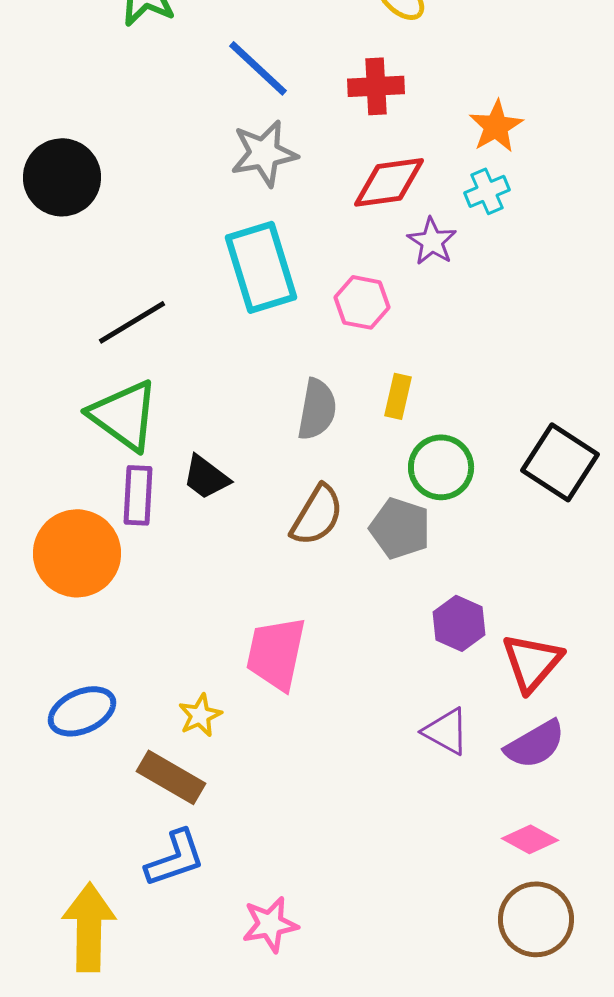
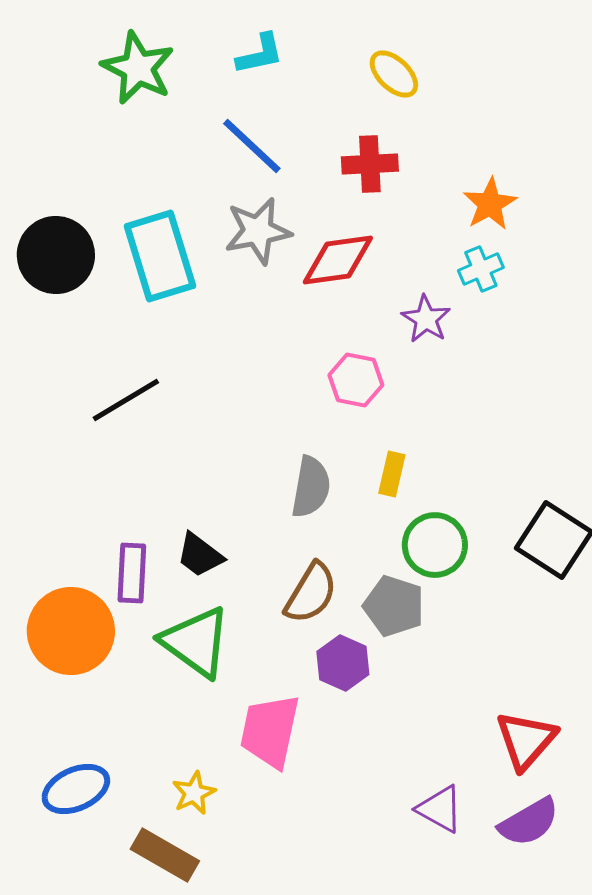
red diamond: (389, 182) -> (338, 260), moved
cyan rectangle: (261, 267) -> (160, 256), moved
green triangle: (124, 415) -> (196, 642), moved
purple hexagon: (459, 623) -> (343, 663), moved

